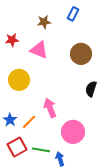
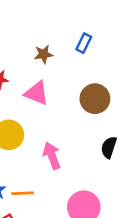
pink arrow: (50, 108) -> (52, 156), moved
orange line: (29, 122) -> (23, 193), turned 42

